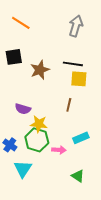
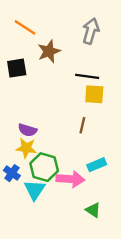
brown star: (40, 70) -> (49, 51), moved
yellow star: (39, 124) -> (26, 148), moved
pink arrow: (59, 150) -> (70, 179), size x1.6
cyan triangle: (23, 169) -> (35, 190), moved

